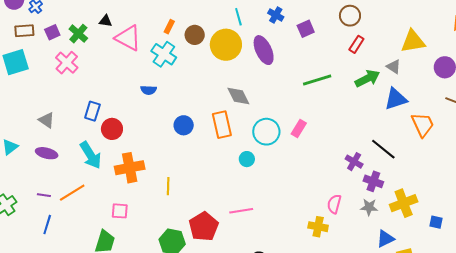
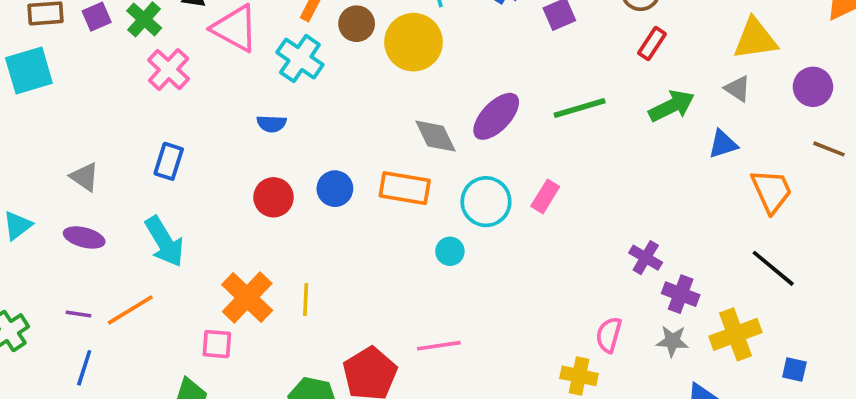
purple ellipse: (264, 50) -> (496, 116), moved, turned 68
pink cross: (67, 63) -> (169, 70), moved
gray triangle: (394, 67) -> (738, 89), moved
blue triangle: (396, 99) -> (723, 144), size x0.7
orange rectangle: (222, 125) -> (405, 188), turned -68
red circle: (112, 129) -> (273, 197), moved
black line: (383, 149) -> (773, 268), moved
orange cross: (130, 168) -> (247, 297), moved, turned -36

